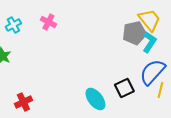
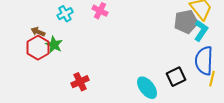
blue semicircle: (152, 72) -> (204, 61), turned -40
red cross: (23, 102) -> (80, 82), moved

